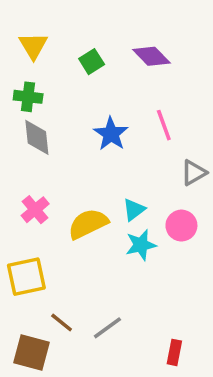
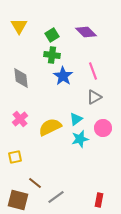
green cross: (28, 97) -> (52, 55), moved
gray triangle: (194, 173) -> (94, 97), moved
yellow square: (26, 277) -> (15, 157), size x0.6
gray line: (107, 328) -> (56, 197), moved

